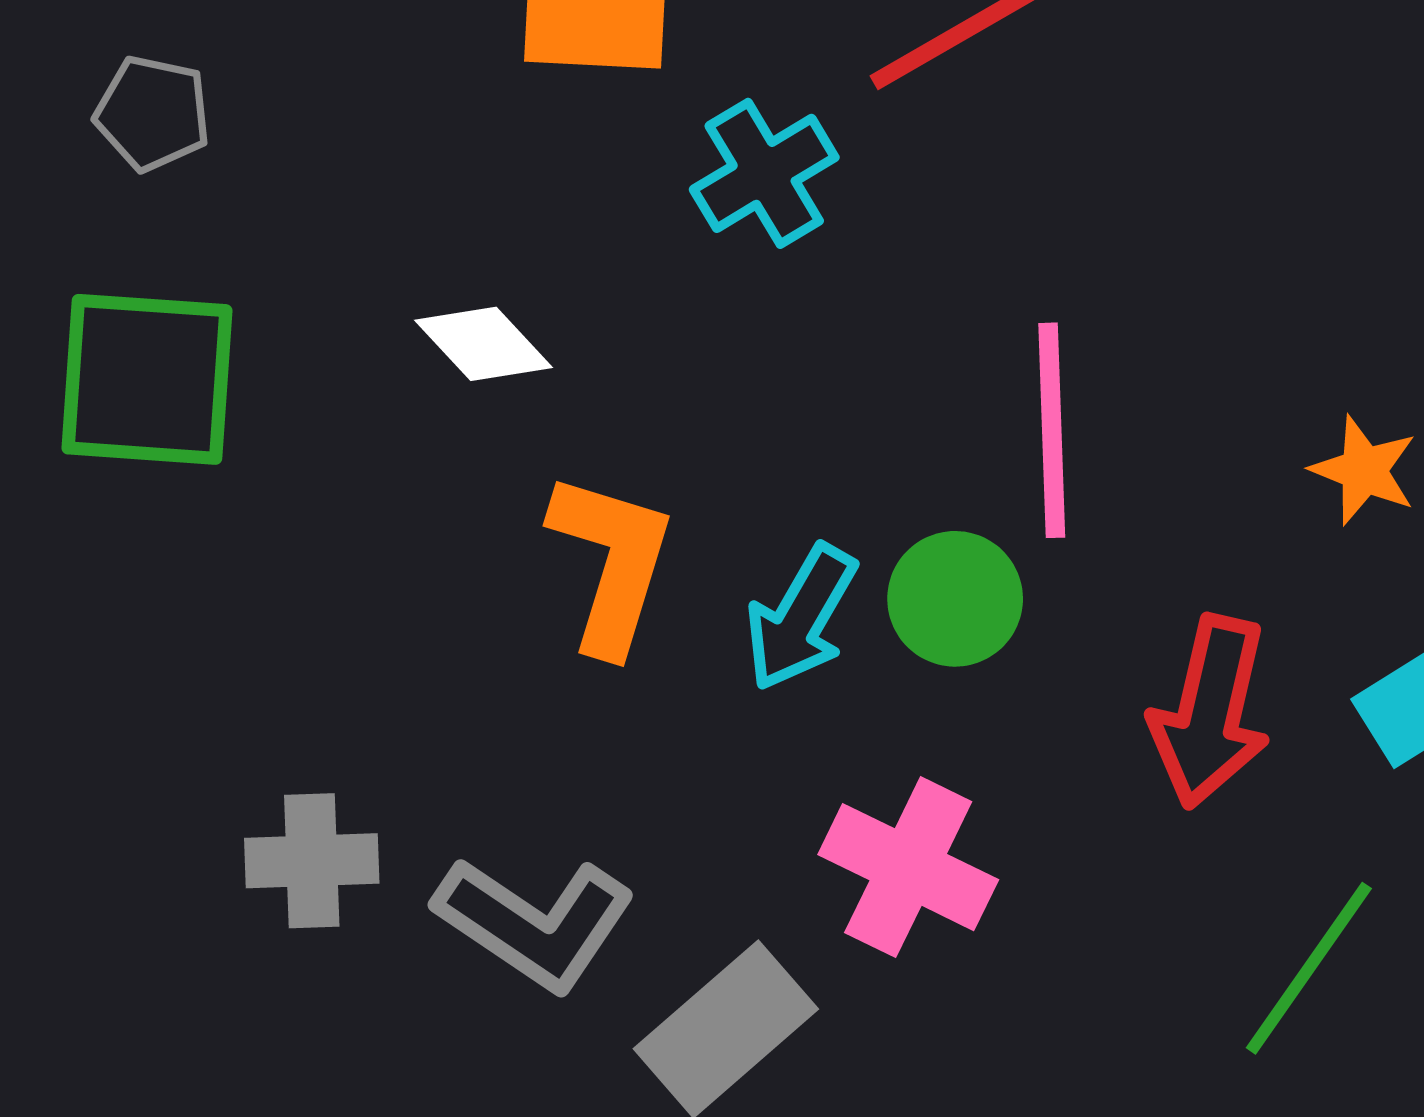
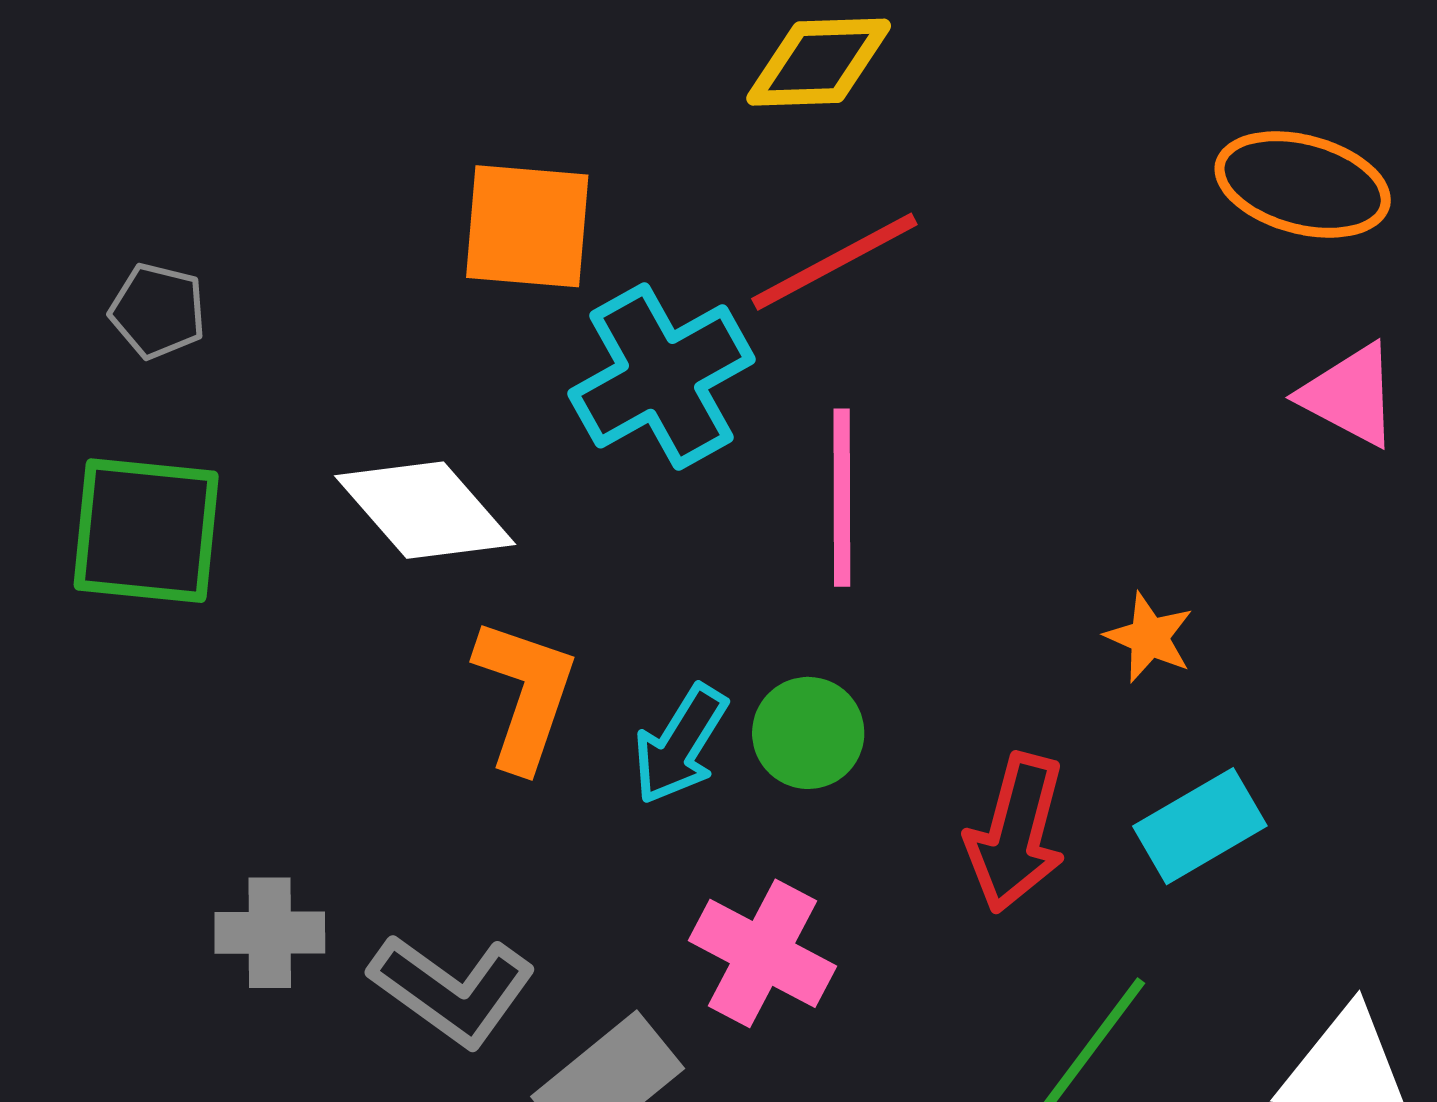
cyan cross: (764, 173) -> (662, 376), size x1.5
white diamond: (483, 344) -> (425, 510), size x1.6
pink line: (1052, 430) -> (842, 498), moved

